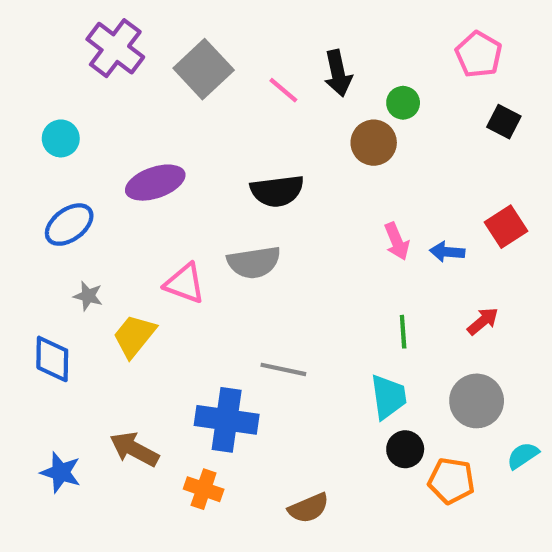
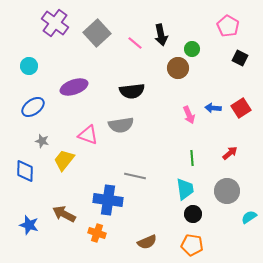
blue arrow: (447, 252) -> (213, 108), moved
orange pentagon: (451, 481) -> (192, 245), moved

